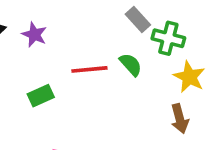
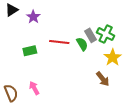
gray rectangle: (138, 19) -> (91, 35), moved
brown arrow: (180, 119) -> (103, 79), turned -35

